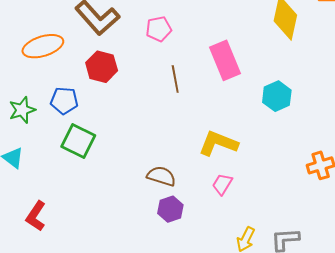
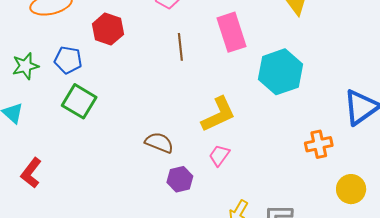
cyan hexagon: (277, 96) -> (280, 72), size x1.5
yellow L-shape: (218, 143) -> (218, 114), turned 129
purple hexagon: (170, 209) -> (180, 179), moved

